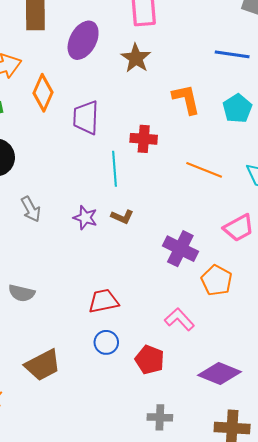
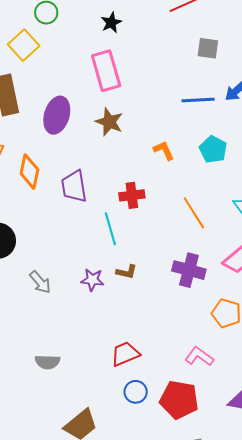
orange L-shape: (186, 99) -> (164, 150), size x0.7
orange line: (204, 170) -> (194, 213), turned 48
purple cross: (180, 249) -> (189, 270), moved
red pentagon: (150, 360) -> (179, 400), size x1.4

